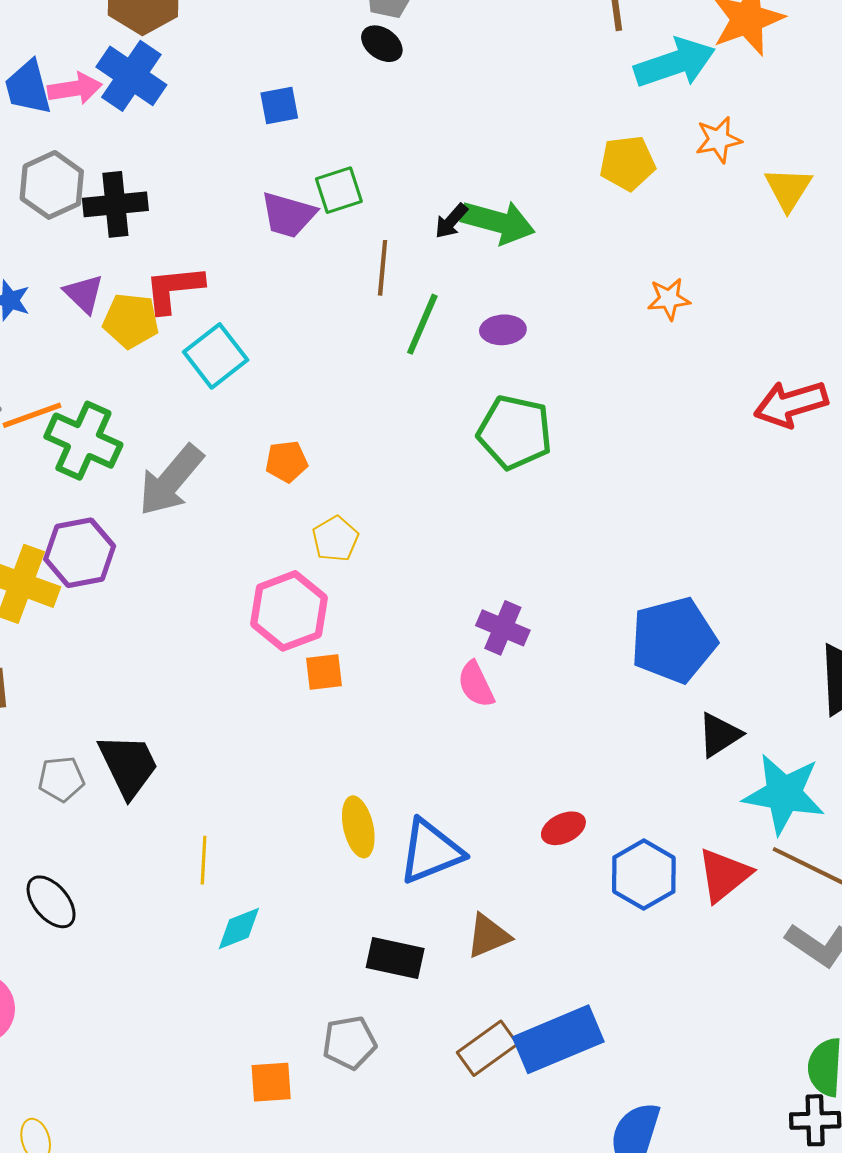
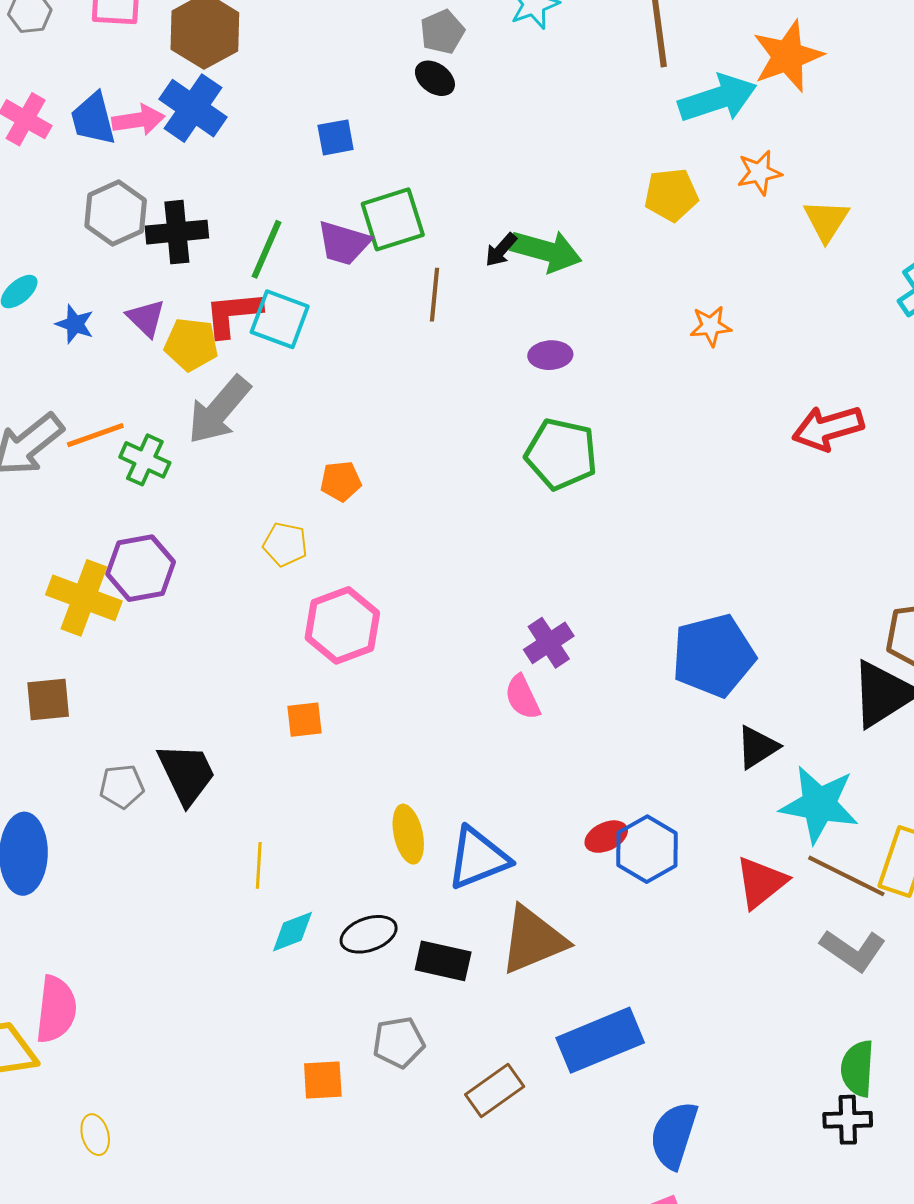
green square: (339, 190) -> (393, 219), size x1.4
green line: (422, 324) -> (266, 249), moved
cyan square: (216, 356) -> (280, 319), moved, turned -32
green cross: (83, 441) -> (145, 460), size x0.7
gray arrow: (171, 480) -> (219, 410), moved
yellow pentagon: (335, 539) -> (285, 544), moved, turned -30
purple cross: (503, 628) -> (549, 643), turned 33
orange square: (324, 672) -> (304, 720), moved
blue hexagon: (644, 875) -> (647, 849), moved
black ellipse: (51, 902) -> (369, 934), moved, turned -70
brown triangle: (488, 936) -> (533, 940), size x1.6
brown rectangle: (487, 1048) -> (495, 1091), moved

